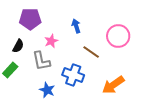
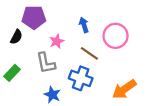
pink circle: (118, 36) -> (116, 36), moved
black semicircle: (18, 46) -> (16, 37), moved
brown line: (91, 52) -> (89, 53), moved

